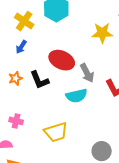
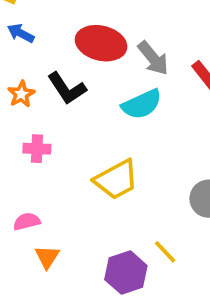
blue arrow: (21, 47) -> (21, 33), turned 96
pink cross: (16, 121) -> (37, 149), moved

